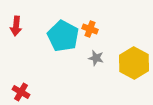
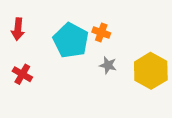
red cross: (21, 92) -> (22, 74), moved

